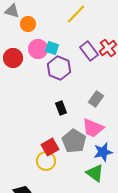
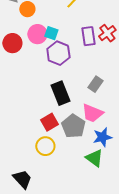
purple rectangle: (89, 51) -> (88, 36), turned 30
black rectangle: (61, 108) -> (60, 93), size x1.6
red square: (50, 147) -> (49, 122), moved

